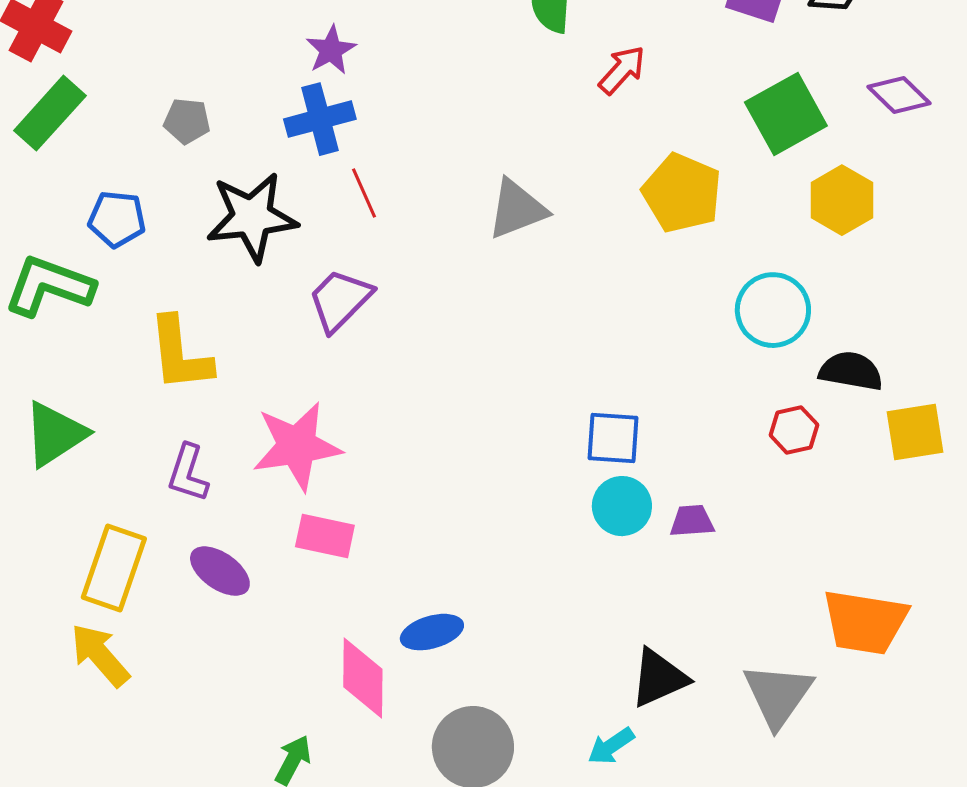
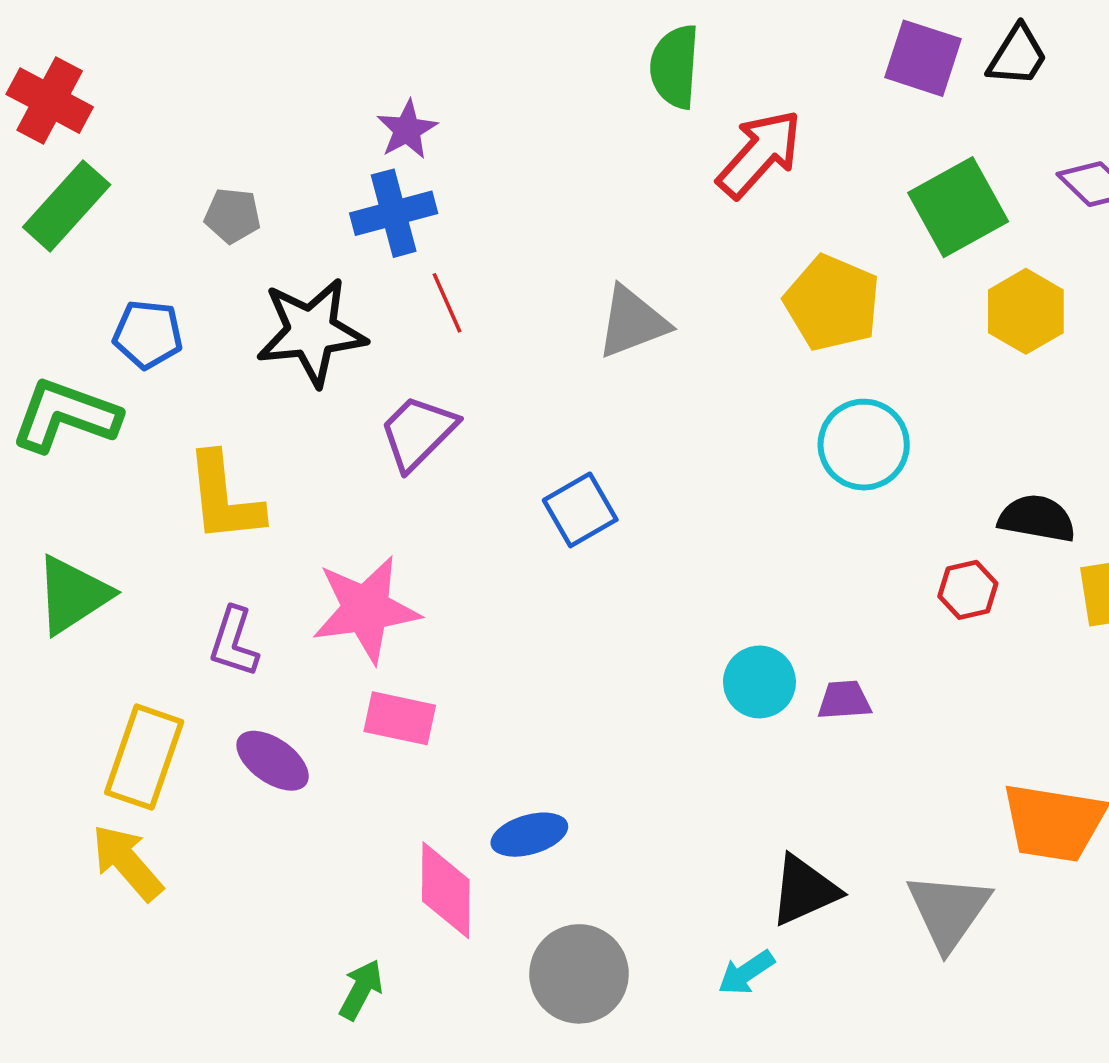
red arrow: (622, 70) -> (759, 154), size x1.5
cyan circle: (773, 310) -> (864, 445), moved
blue square: (613, 438) -> (580, 510), moved, turned -34

